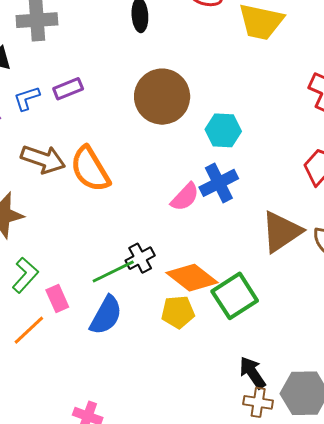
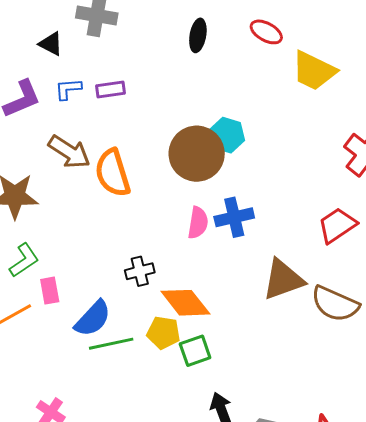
brown circle: (162, 97) -> (197, 154), moved
cyan hexagon: (223, 130) -> (227, 135), moved
pink semicircle: (185, 197) -> (198, 223), turned -48
green line: (113, 271) -> (111, 344), moved
green square: (235, 296) -> (195, 351), moved, size x0.7

